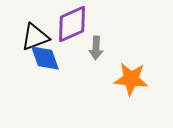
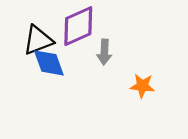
orange star: (131, 79) -> (142, 86), size x0.7

